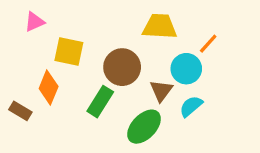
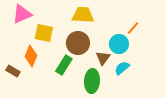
pink triangle: (34, 22) -> (22, 14), size x1.5
yellow trapezoid: (160, 26) -> (83, 15), moved
green ellipse: (144, 127) -> (92, 81), turned -40

